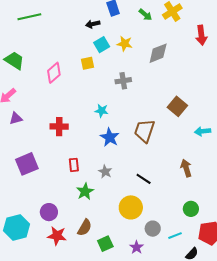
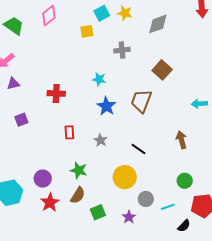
pink diamond: (54, 73) -> (49, 15), moved
brown square: (177, 106) -> (162, 70), moved
purple square: (27, 164) -> (21, 120), moved, size x0.6
green star: (85, 191) -> (79, 170), moved, turned -30
red star: (57, 236) -> (50, 202), turned 30

